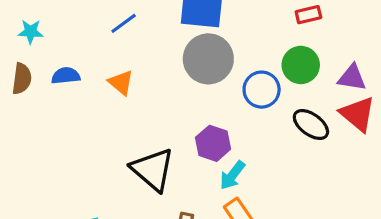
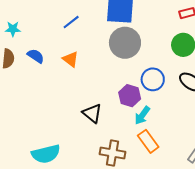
blue semicircle: (66, 76) -> (36, 56), turned 42
blue circle: (262, 90) -> (153, 79), moved
black triangle: (153, 169) -> (92, 113), size x0.7

